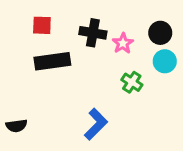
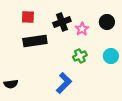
black cross: (93, 33) -> (62, 22), turned -30
cyan circle: (165, 61) -> (111, 56), moved
green cross: (132, 82) -> (80, 56), moved, turned 32

